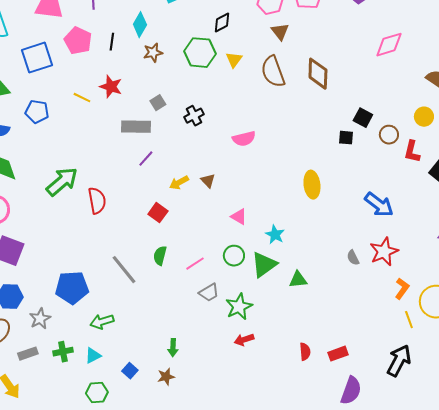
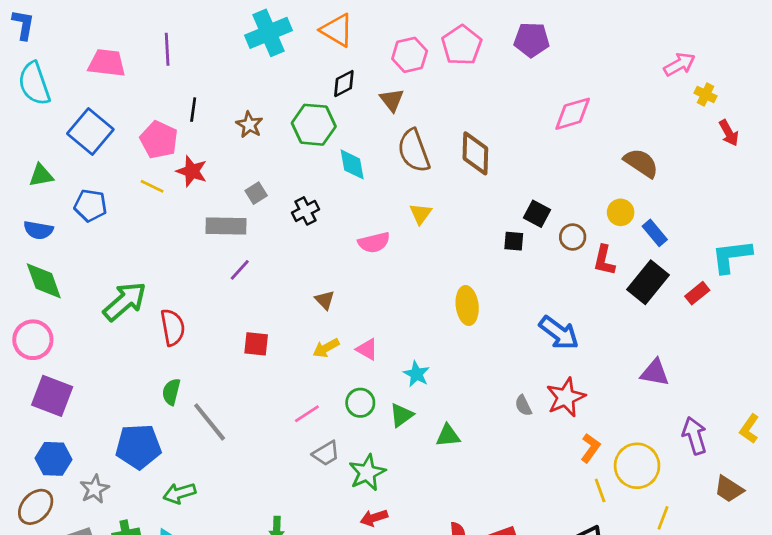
cyan diamond: (140, 25) -> (352, 164), moved, turned -40
brown triangle: (280, 32) -> (392, 100), moved
pink pentagon: (78, 41) -> (159, 140), moved
brown star: (153, 53) -> (249, 125), turned -30
blue square: (37, 58) -> (90, 132), turned -32
yellow triangle: (234, 60) -> (421, 214), moved
yellow arrow: (179, 183) -> (326, 348), moved
red square: (158, 213) -> (256, 344), turned -30
green semicircle: (160, 256) -> (171, 392), moved
green triangle: (264, 265) -> (401, 415), size x0.7

